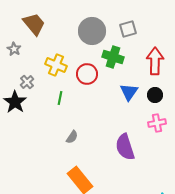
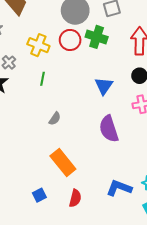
red circle: (87, 74) -> (70, 40), moved
blue triangle: (129, 92) -> (104, 86), moved

